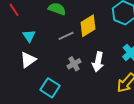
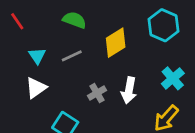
gray line: (66, 36) -> (72, 56), moved

